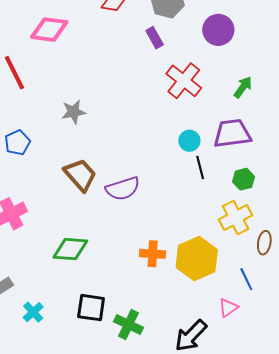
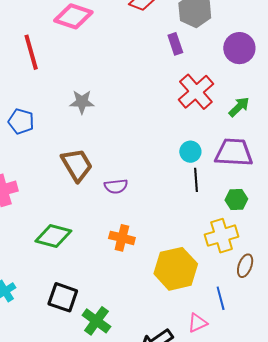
green arrow: (243, 87) -> (239, 107), moved
blue pentagon: (17, 143) -> (21, 121), turned 30
purple semicircle: (123, 189) -> (116, 186), size x0.7
orange cross: (153, 254) -> (122, 238), moved

